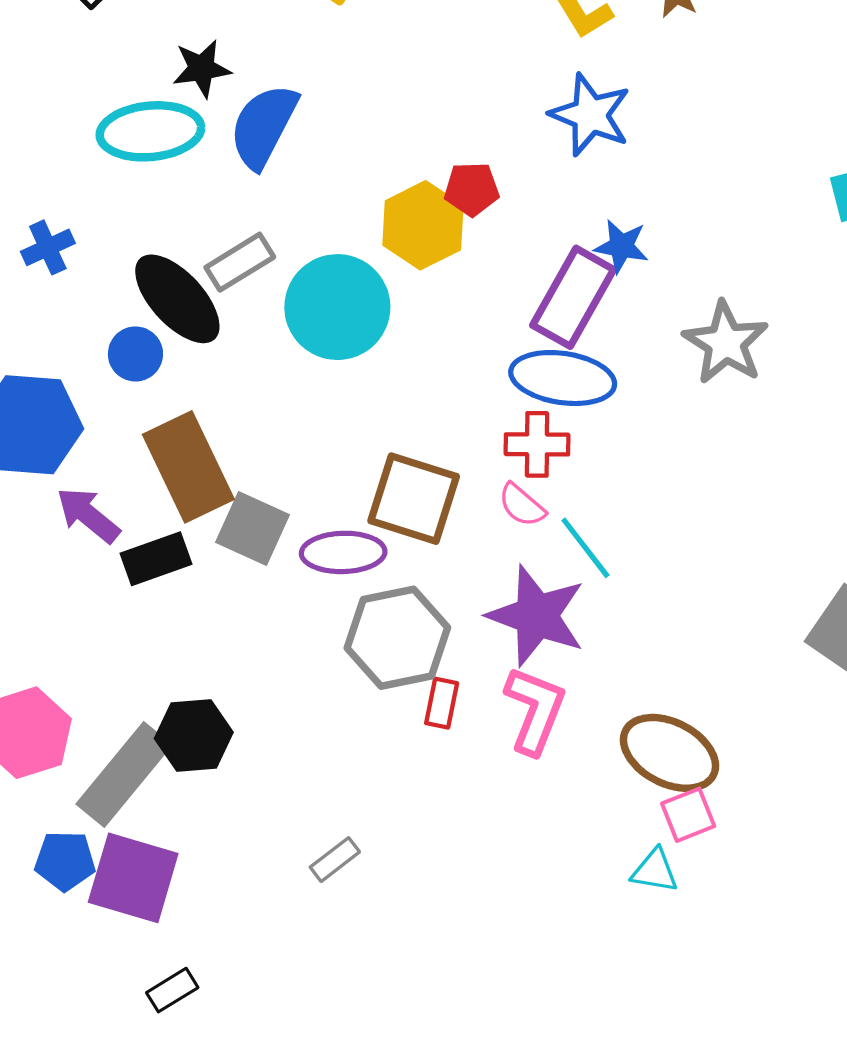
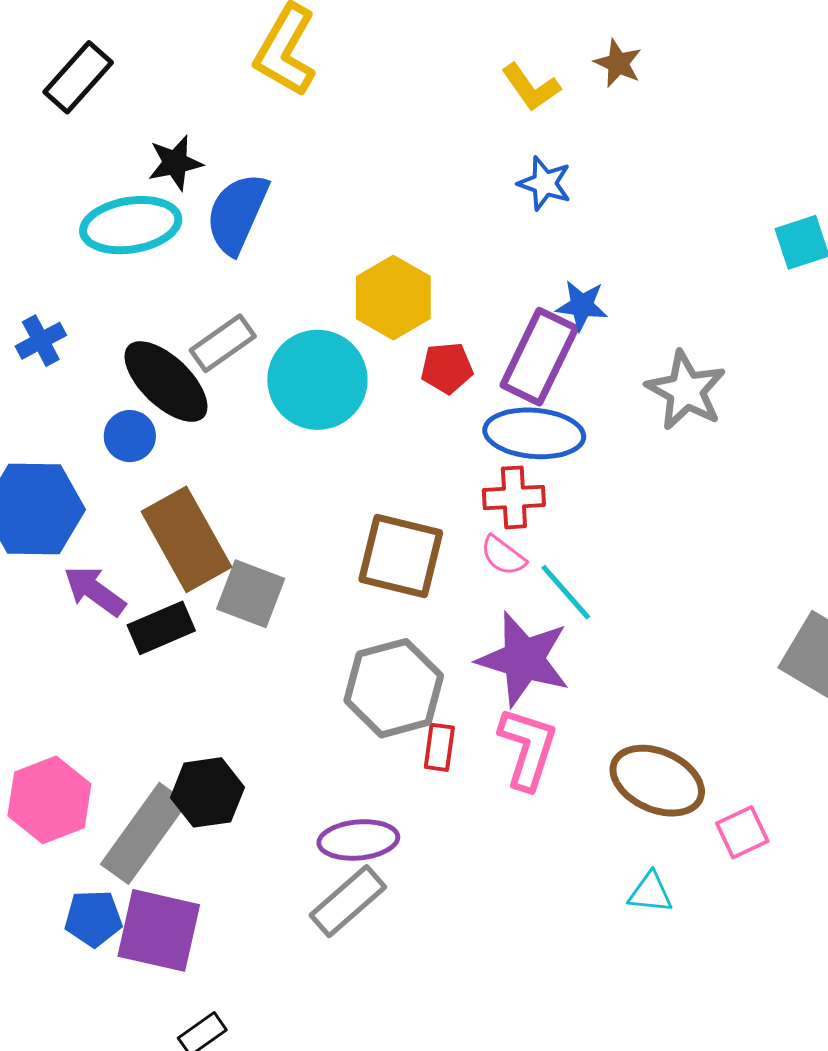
blue star: (590, 115) -> (545, 183), size x0.7
red pentagon: (472, 189) -> (447, 368), moved
purple ellipse: (343, 552) -> (358, 840), moved
pink square: (688, 815) -> (742, 832), moved
gray rectangle: (335, 860) -> (348, 901), size x1.6

